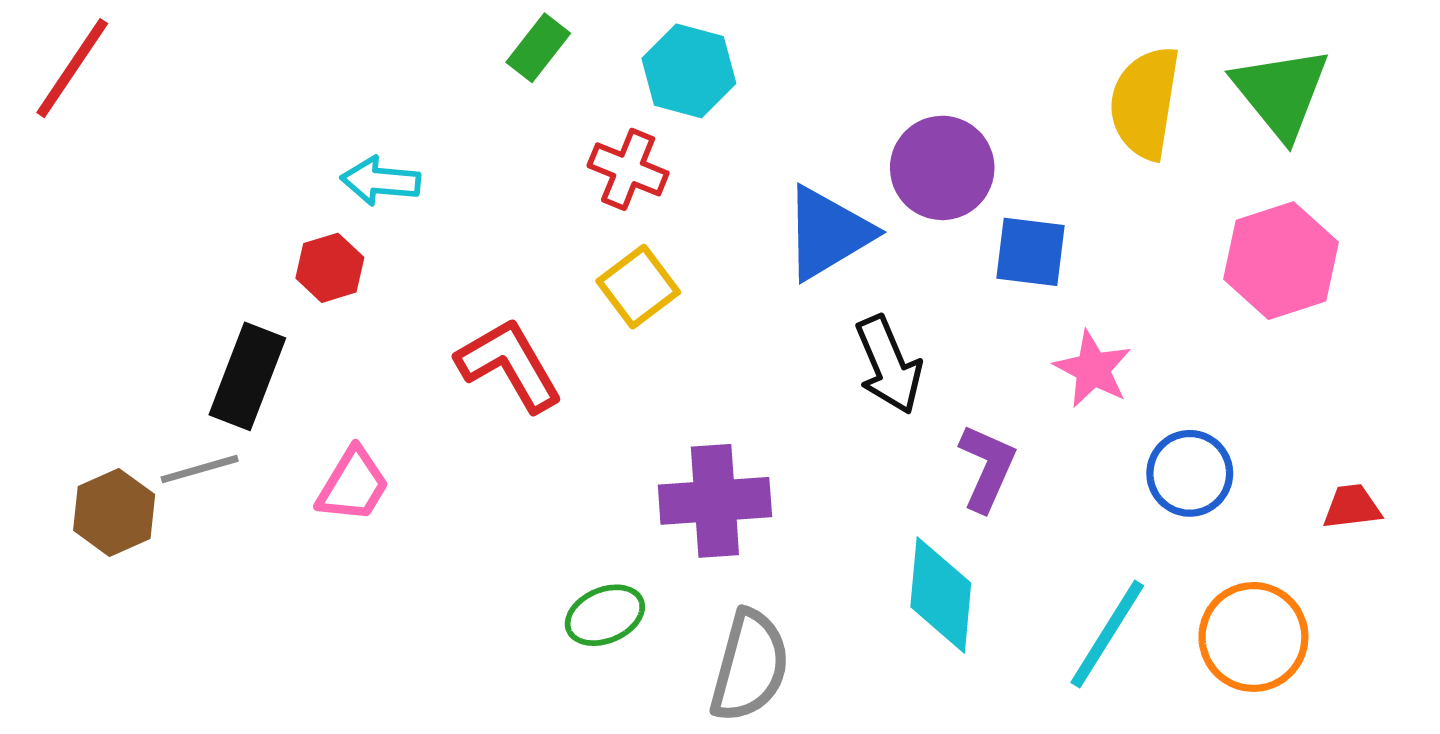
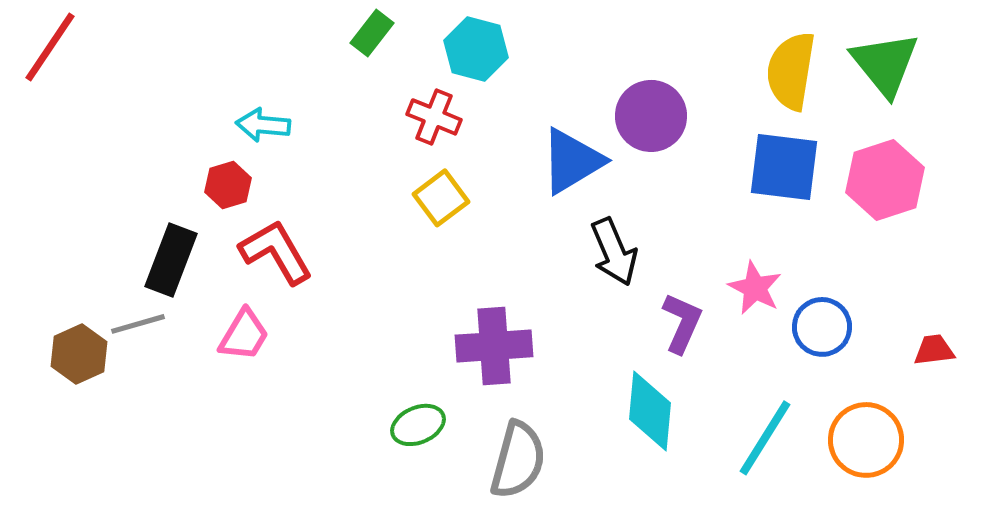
blue square: (1031, 252) -> (784, 167), moved, size x1.4
red L-shape: (509, 365) -> (276, 252), moved
pink star: (1093, 369) -> (755, 288), moved

